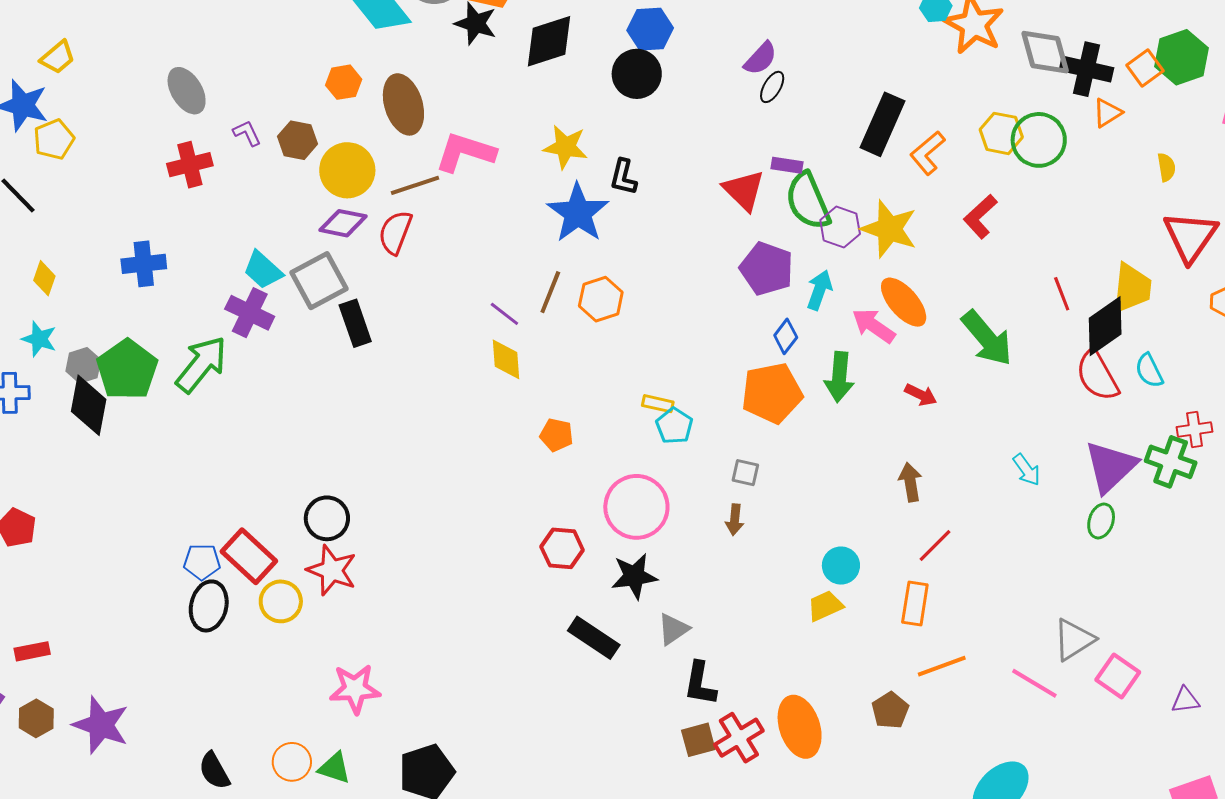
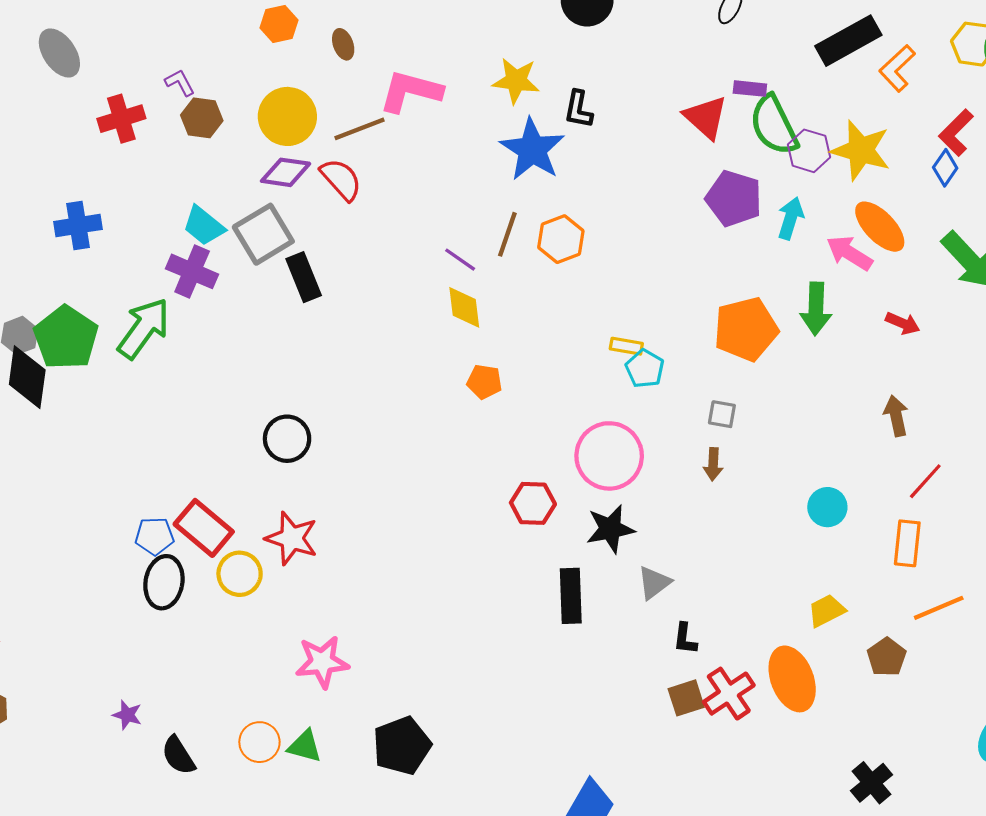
gray ellipse: (187, 91) -> (59, 53), moved
brown ellipse: (403, 104) -> (343, 44), size x0.5
black rectangle: (882, 124) -> (848, 41), turned 40
brown hexagon: (298, 140) -> (202, 118), moved
red semicircle: (395, 232) -> (341, 179), turned 120
blue diamond: (786, 336) -> (945, 168), moved
orange pentagon: (556, 435) -> (484, 382), moved
black circle: (327, 518) -> (287, 439), moved
yellow trapezoid: (825, 606) -> (826, 611), moved
black rectangle: (594, 638) -> (571, 596), turned 57
black L-shape: (700, 684) -> (685, 639), size x0.7
purple star: (101, 725) -> (127, 715), moved, size x0.5

